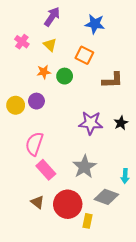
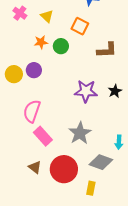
yellow rectangle: (88, 221) -> (91, 188), moved

